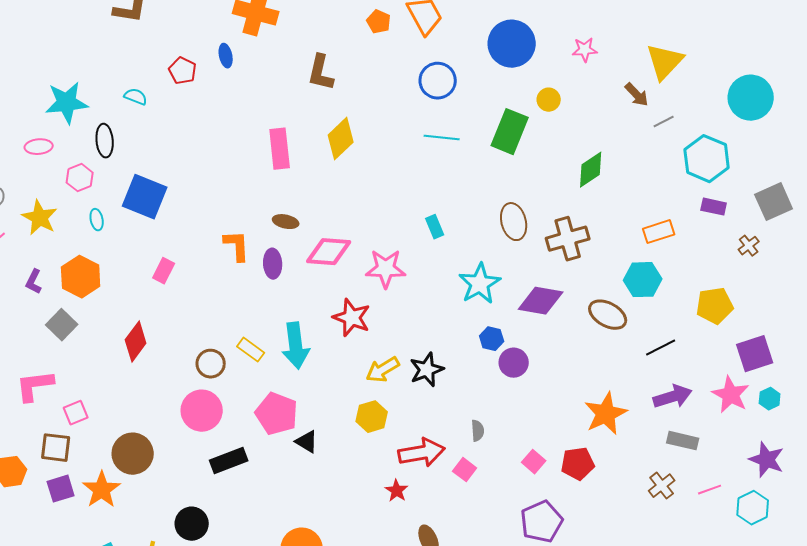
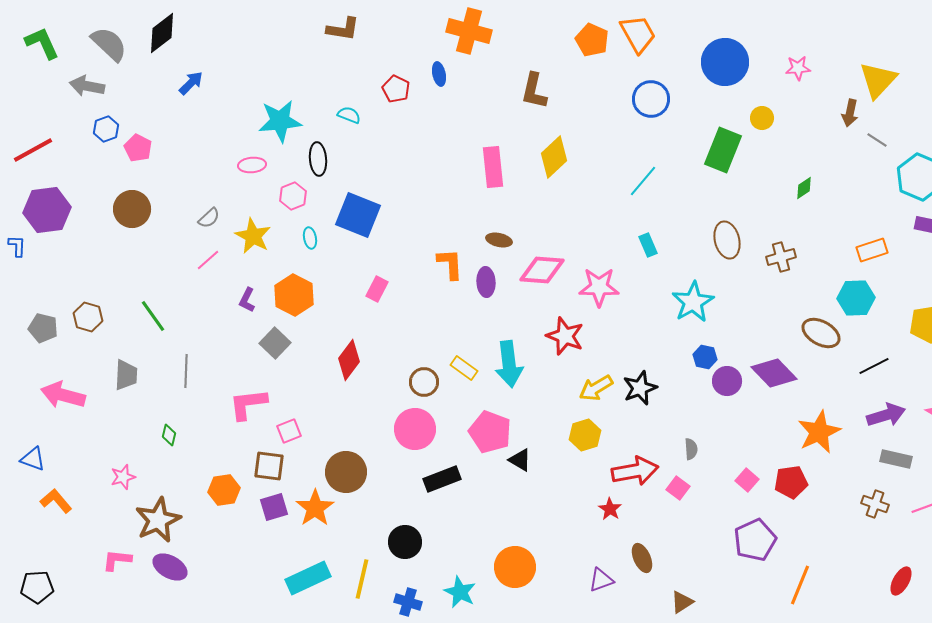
orange pentagon: (379, 22) -> (592, 40), size x1.4
brown arrow: (637, 95) -> (850, 113), turned 56
gray line: (664, 122) -> (877, 140), turned 60
cyan line: (442, 138) -> (643, 181), moved, turned -56
green diamond: (591, 170) -> (804, 188), size x0.6
brown cross: (568, 239) -> (781, 257), size x0.7
purple diamond: (541, 301) -> (774, 373), moved, turned 36
brown cross: (662, 486) -> (875, 504), turned -32

